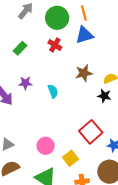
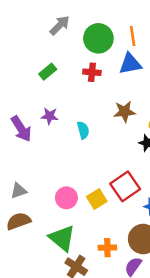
red cross: (55, 45) -> (92, 72), turned -32
yellow square: (70, 158) -> (97, 199), moved

